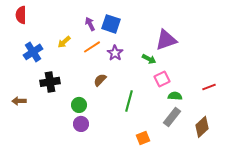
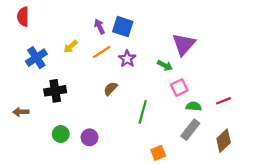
purple triangle: (166, 40) -> (184, 44), turned -30
red line: (209, 87) -> (224, 101), moved
green circle: (79, 105) -> (61, 134), moved

